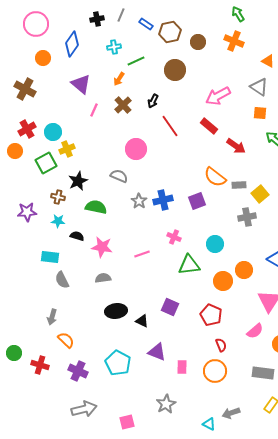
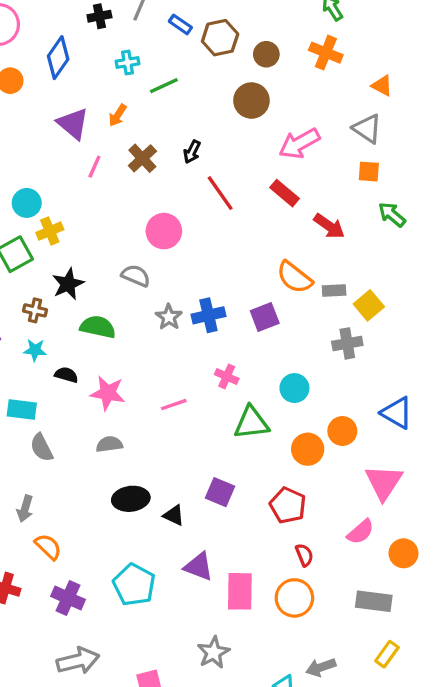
brown circle: (175, 70) -> (251, 101), moved
orange arrow: (119, 79) -> (118, 115), moved
pink rectangle: (182, 367) -> (240, 591), size x1.6

